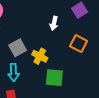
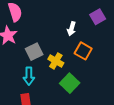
orange square: (79, 44) -> (83, 51), moved
green square: (54, 78) -> (70, 83), turned 36

